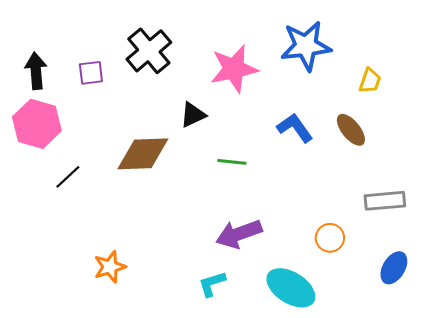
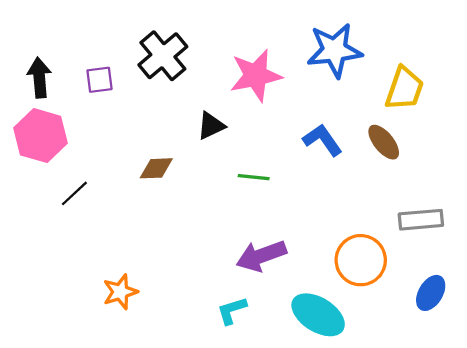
yellow trapezoid: (370, 81) -> (404, 89), size x1.6
brown diamond: (143, 154) -> (156, 168), size x0.6
orange circle: (330, 238) -> (361, 260), size x1.6

